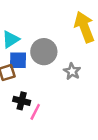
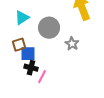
blue square: (18, 60) -> (28, 54), moved

